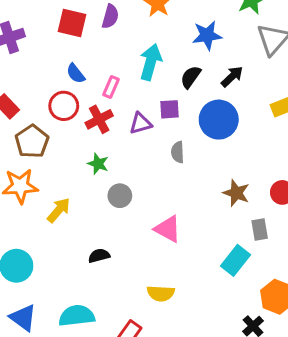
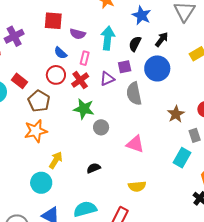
purple semicircle: (110, 16) -> (78, 34), moved, turned 98
blue star: (207, 35) -> (141, 15), turned -30
gray semicircle: (178, 152) -> (134, 94), size x1.6
green star: (98, 164) -> (84, 109), size x1.5
brown star: (236, 193) -> (176, 114), turned 30
yellow arrow: (59, 210) -> (56, 160), moved

